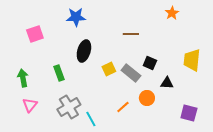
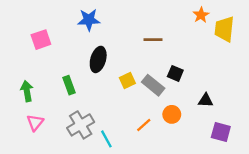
yellow trapezoid: (192, 60) -> (224, 29), moved
black triangle: (167, 83) -> (206, 100), moved

